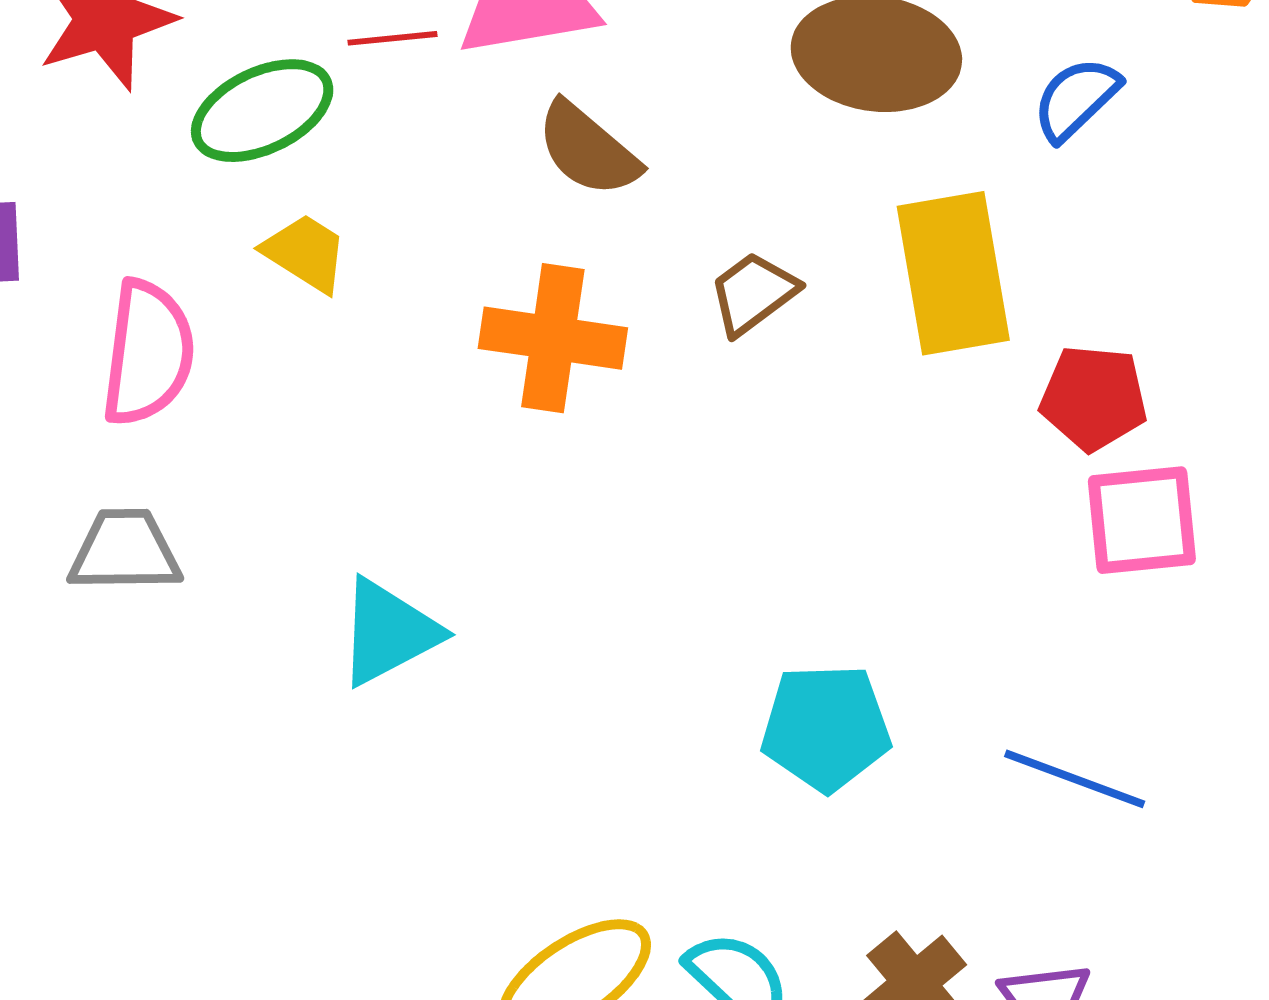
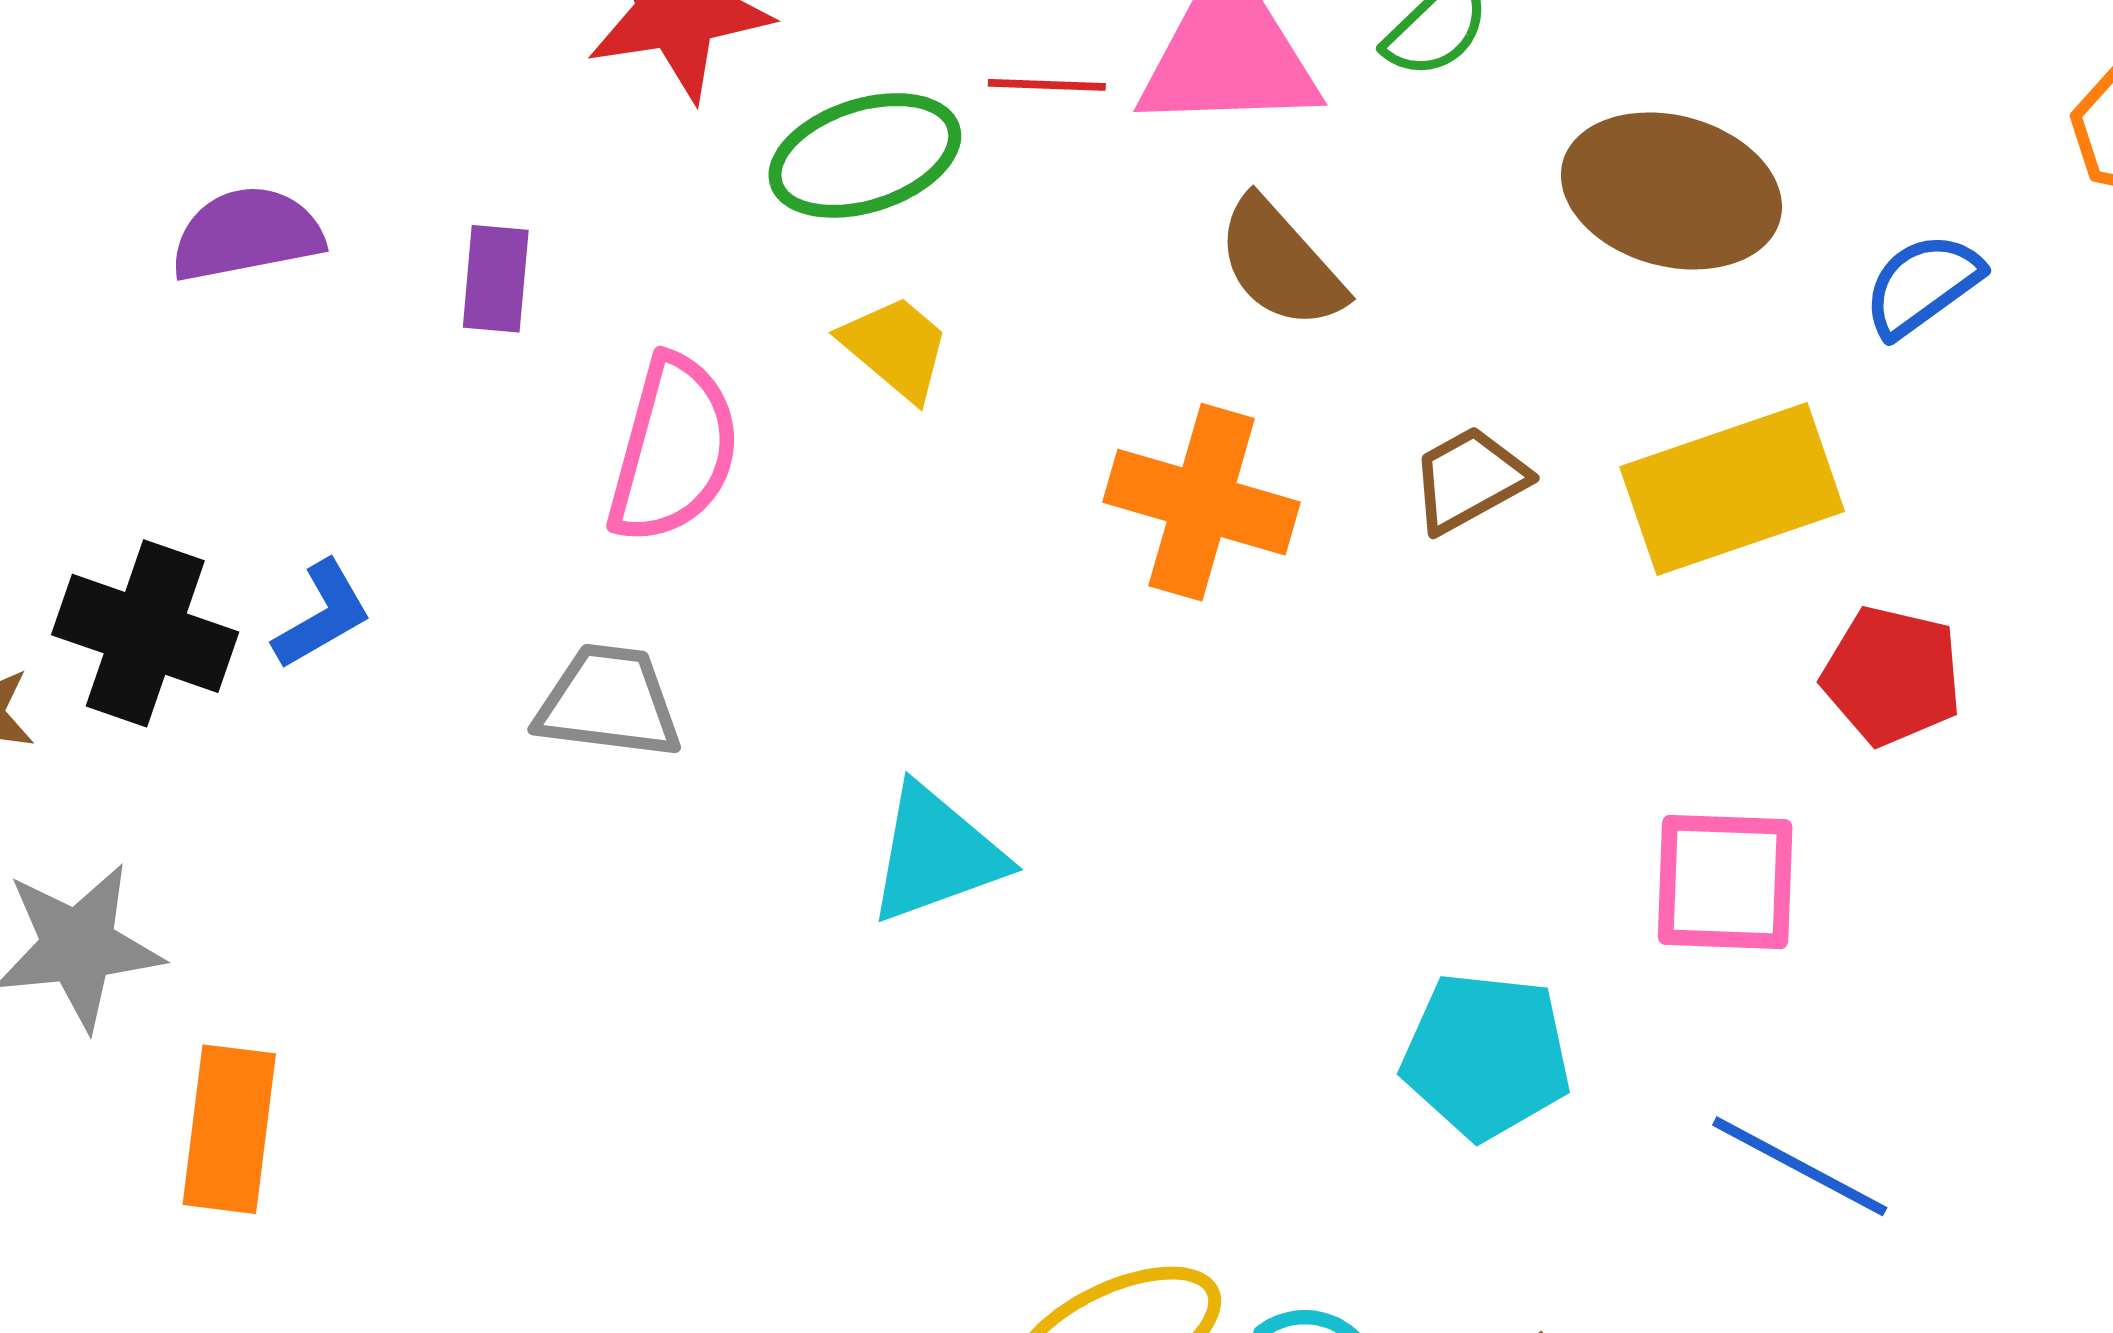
yellow rectangle: (953, 273) -> (1732, 489), turned 73
pink square: (1142, 520) -> (1725, 882), moved

